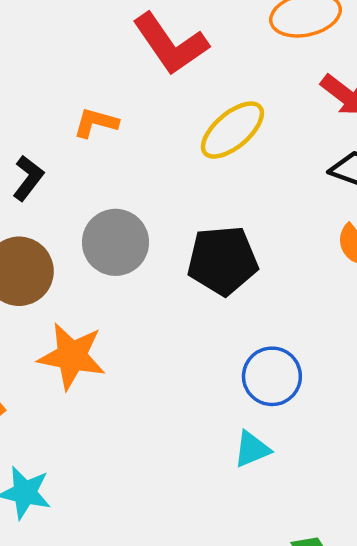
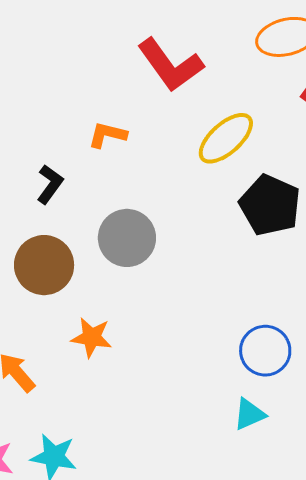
black pentagon: (223, 260) -> (270, 205), moved, turned 30
orange star: (72, 356) -> (92, 337), size x0.7

